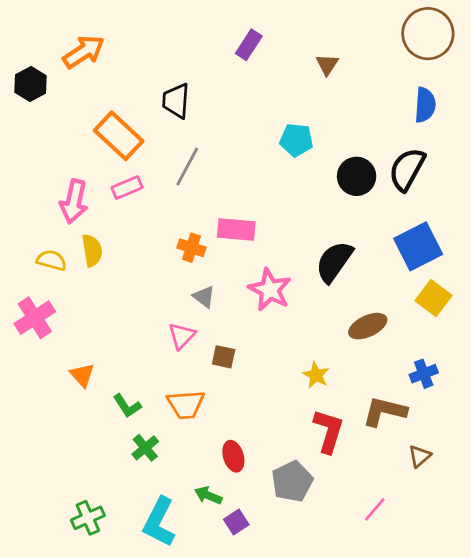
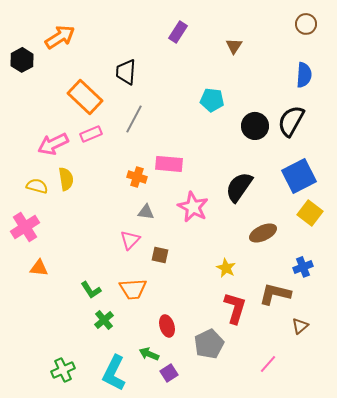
brown circle: (428, 34) -> (306, 24), size x0.6
pink arrow: (74, 202) -> (53, 144), turned 52
gray triangle: (204, 297) -> (146, 212), turned -30
orange triangle: (82, 375) -> (39, 268), moved, turned -42

